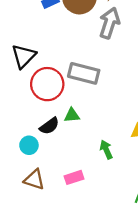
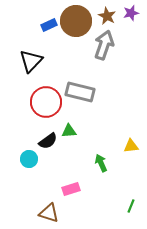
black triangle: (24, 56) -> (31, 61), moved
brown triangle: (34, 180) -> (49, 213), moved

